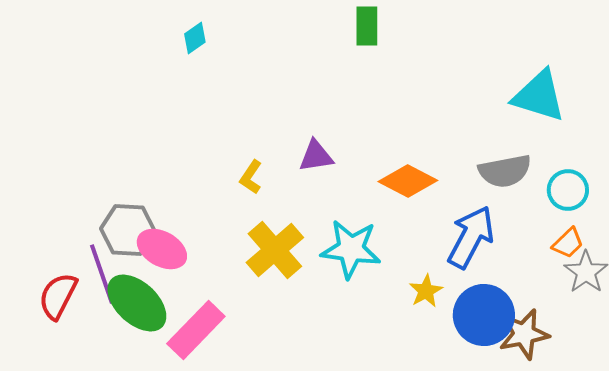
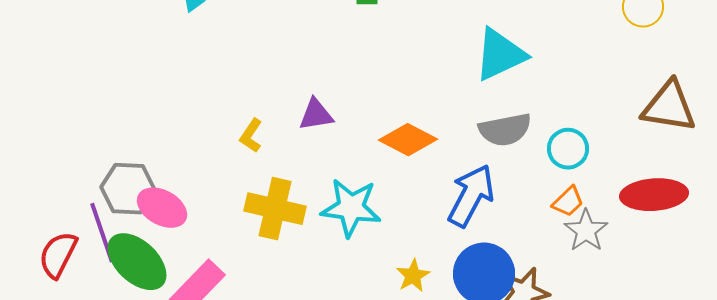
cyan triangle: (539, 96) -> (500, 55), moved, turned -42
yellow cross: (275, 250) -> (275, 209), turned -36
yellow star: (426, 291) -> (413, 276), moved

